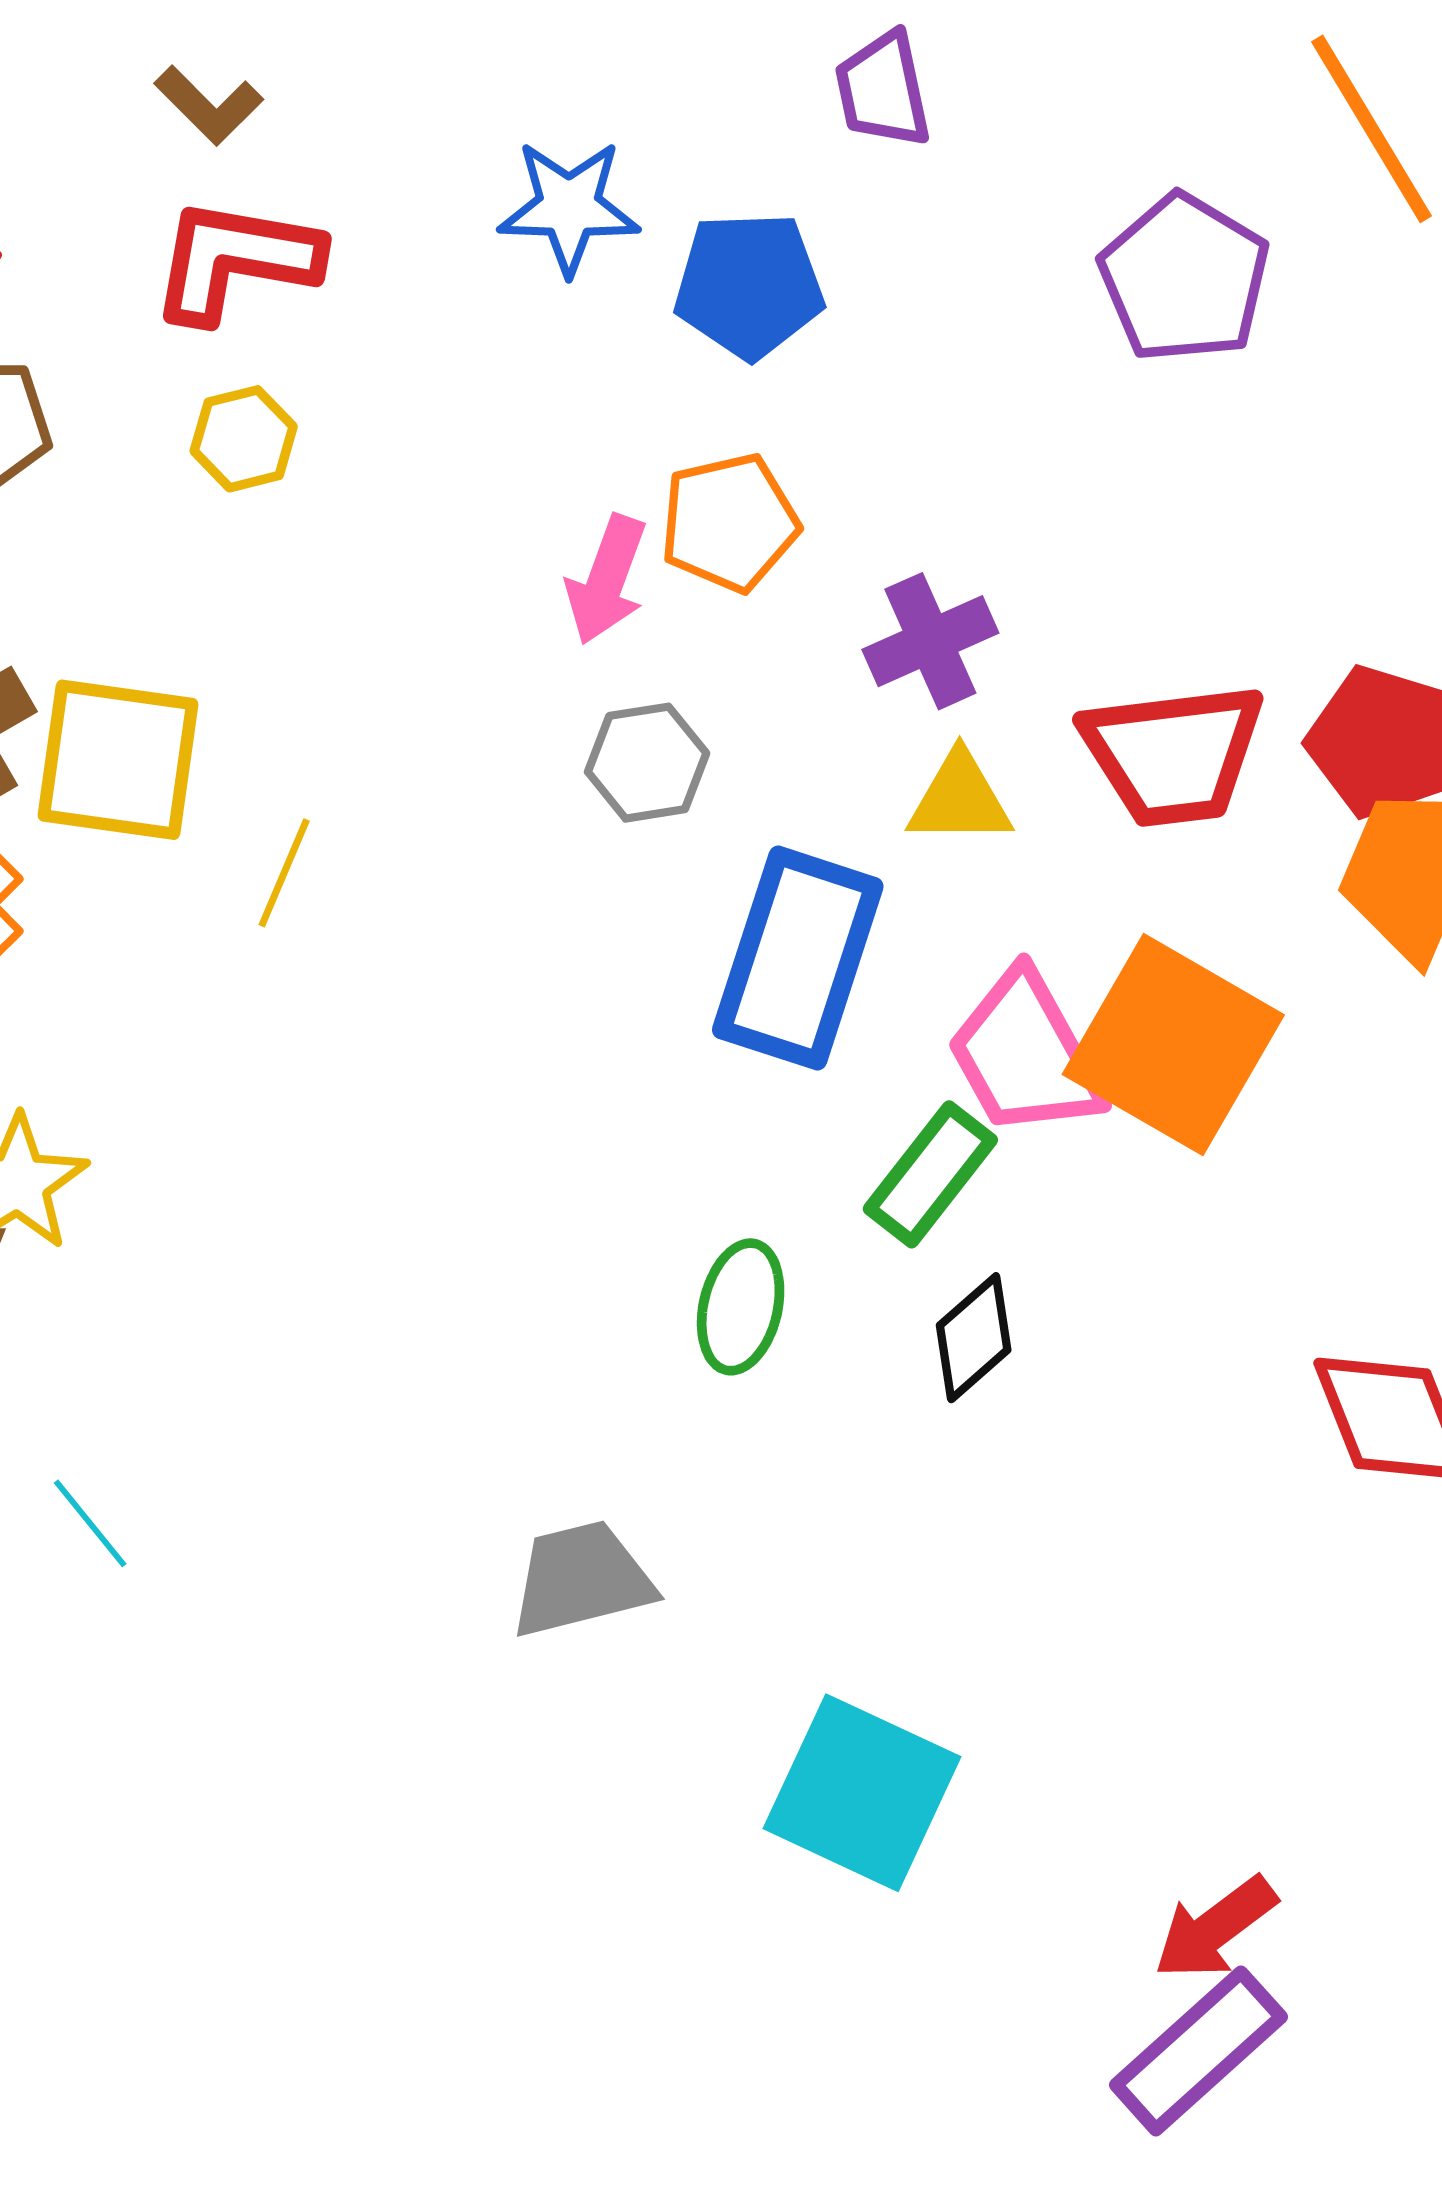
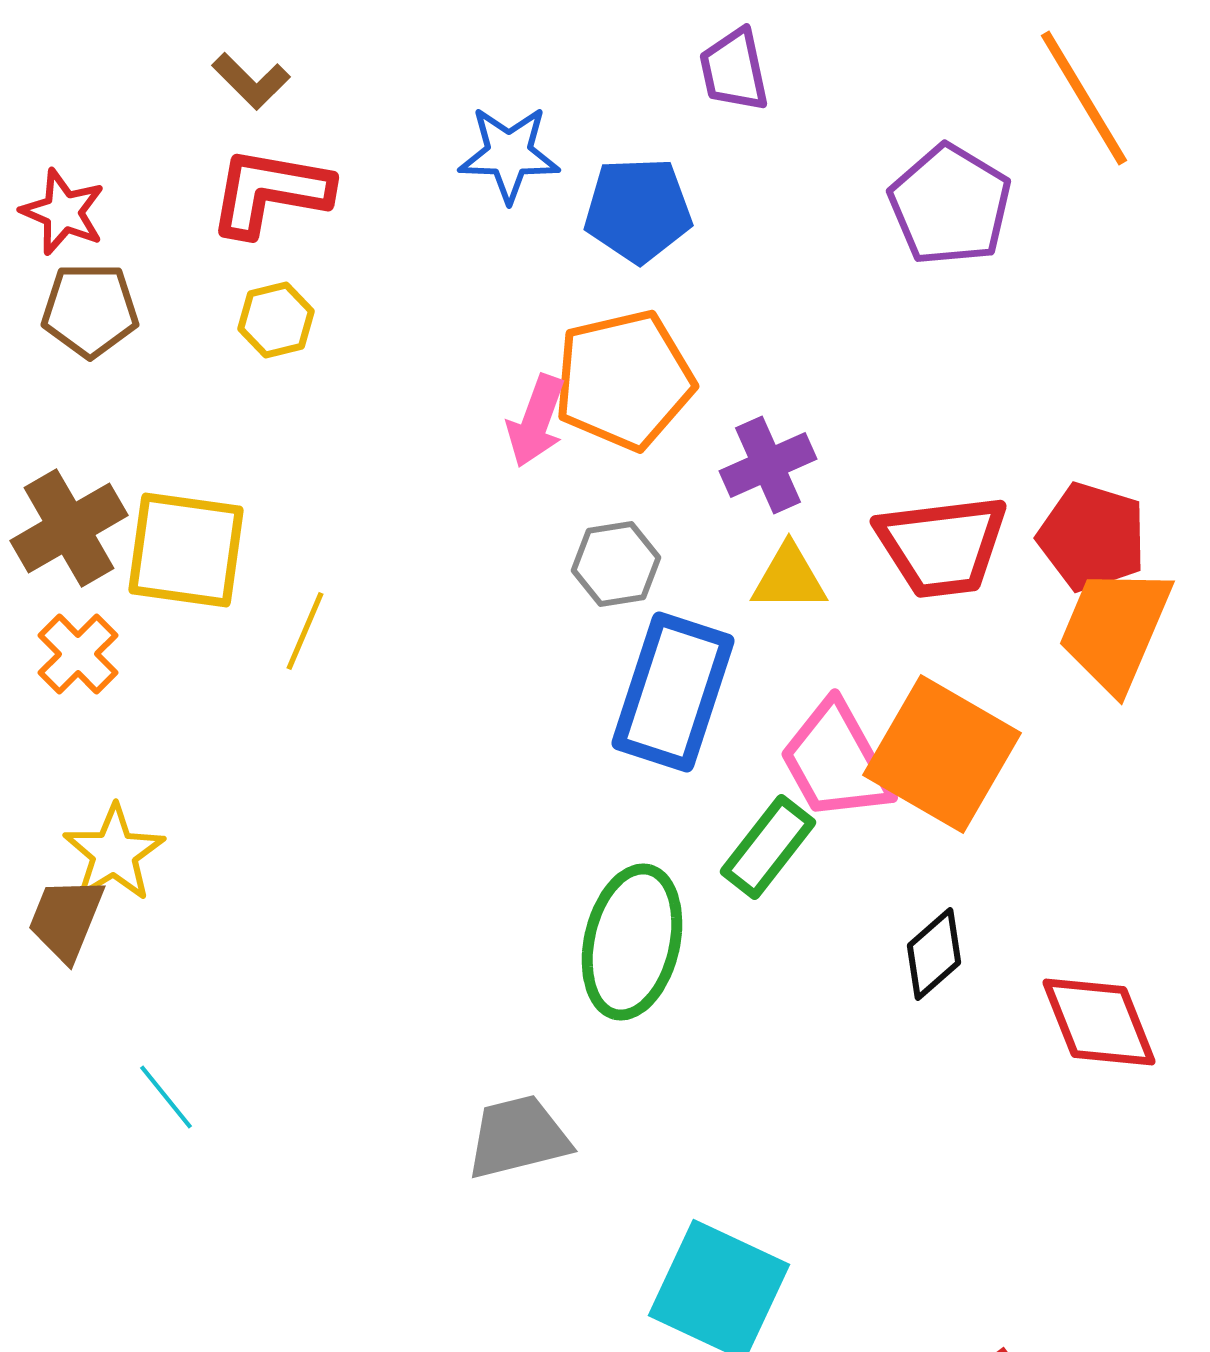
orange pentagon: (729, 523) -> (624, 380), size x1.4
gray hexagon: (647, 763) -> (616, 564), moved
green ellipse: (741, 1307) -> (632, 942), size x1.6
black diamond: (974, 1338) -> (934, 954), moved

